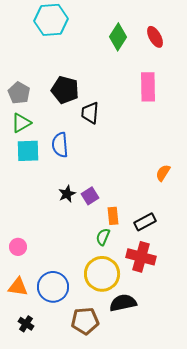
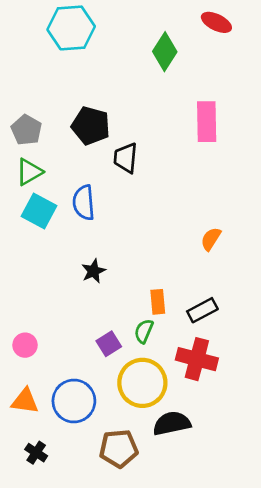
red ellipse: (155, 37) -> (216, 22), moved, turned -35
cyan square: (28, 151) -> (39, 211), turned 30
orange semicircle: (163, 173) -> (211, 239), moved
purple square: (90, 196) -> (109, 344), moved

